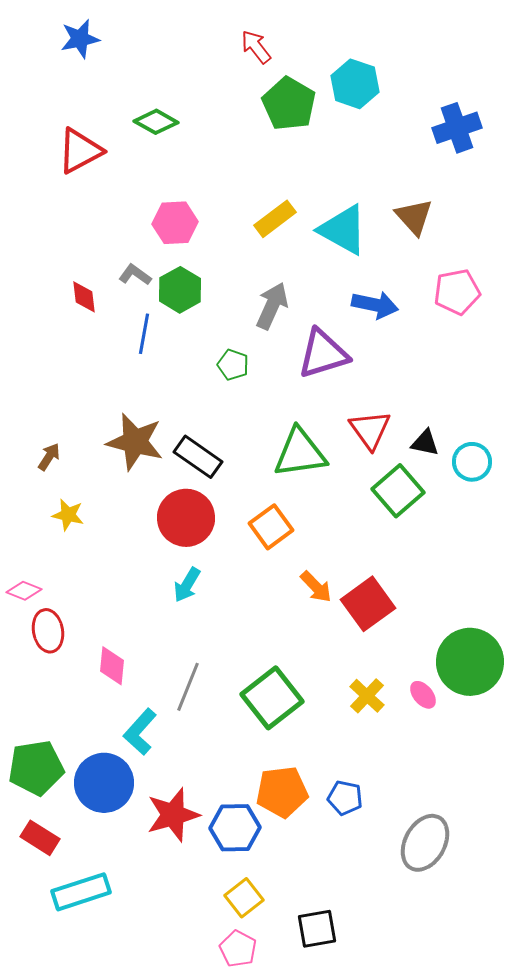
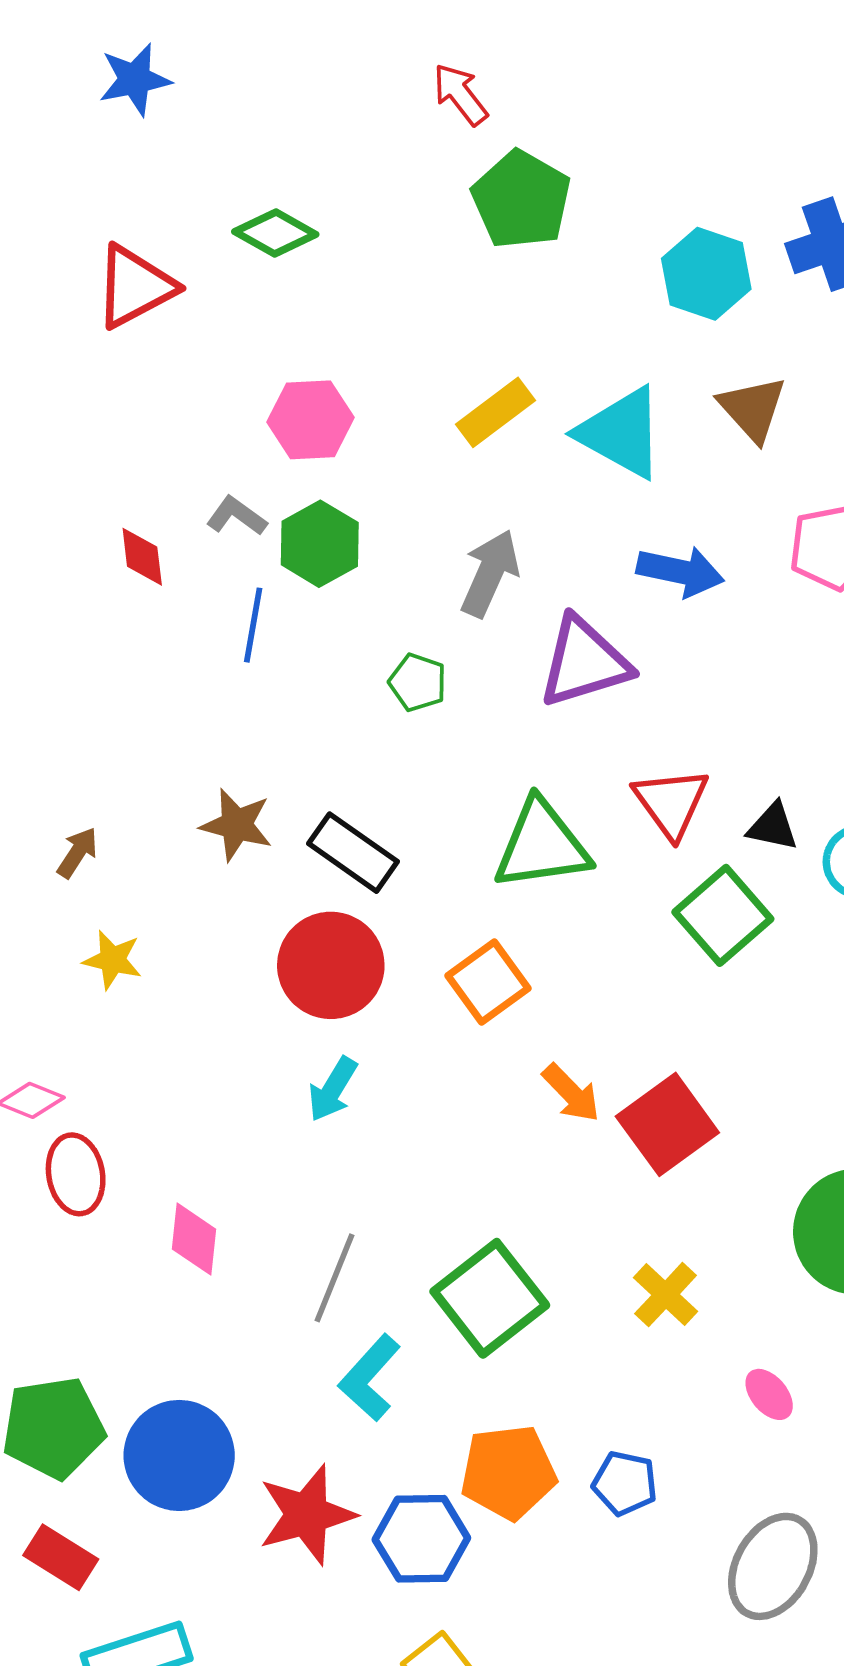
cyan hexagon: (355, 84) -> (706, 274), moved
brown star: (135, 442) -> (236, 825), size x0.7
pink ellipse: (423, 695) -> (769, 1394), moved
cyan L-shape: (140, 732) -> (370, 1378), moved

